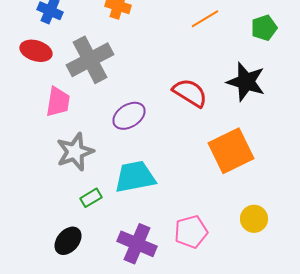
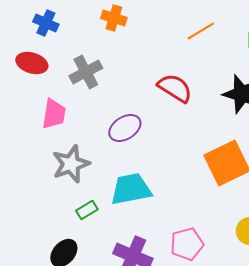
gray cross: (90, 60) -> (86, 72), size x0.7
red semicircle: (190, 93) -> (175, 88), moved

